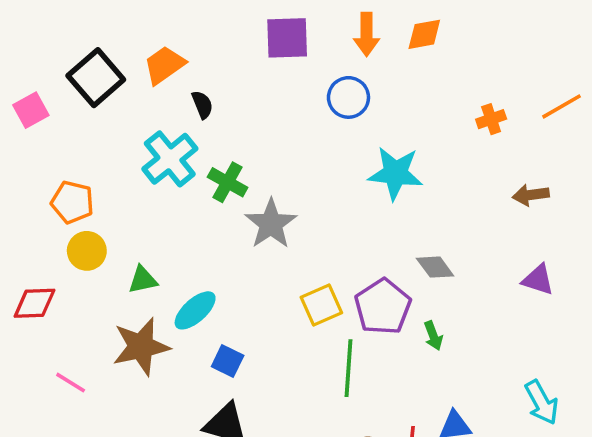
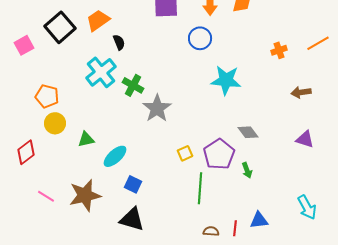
red diamond: (34, 303) -> (26, 152), turned -35
yellow square: (321, 305) -> (185, 153), size x0.7
brown star: (141, 347) -> (85, 195), moved

